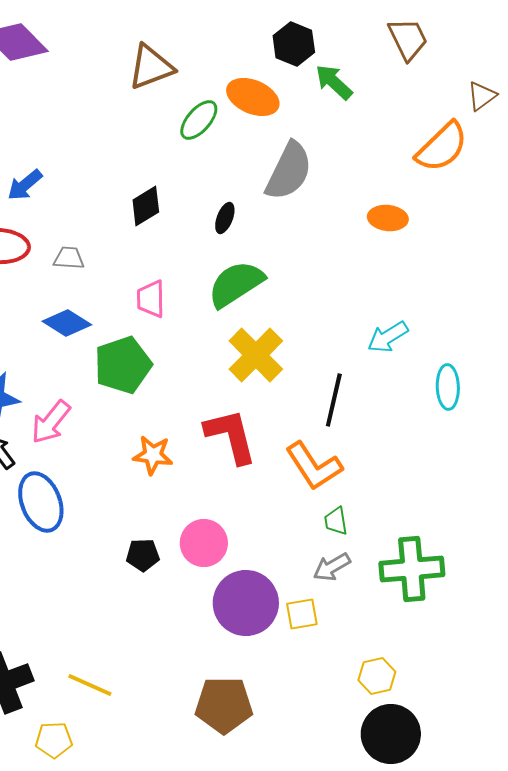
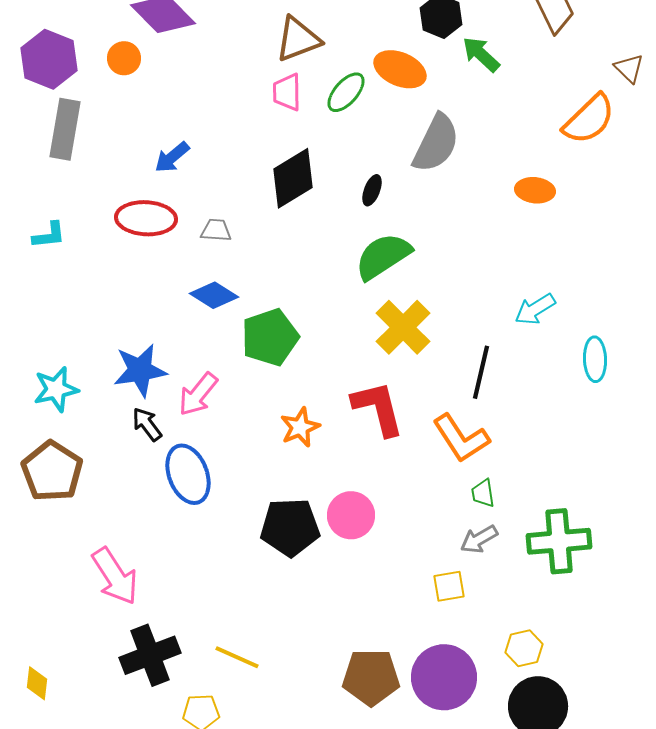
brown triangle: (482, 96) -> (629, 68), turned -40
black diamond: (146, 206) -> (293, 178), size x1.5
pink trapezoid: (151, 299) -> (287, 92), moved
orange star: (153, 455) -> (300, 427), turned -30
black pentagon: (143, 555) -> (290, 527), size x1.8
purple circle: (246, 603) -> (444, 677), moved

